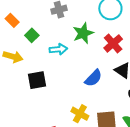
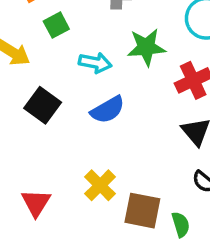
blue semicircle: (93, 78) -> (108, 110), moved
black square: (37, 80) -> (43, 105), turned 30

